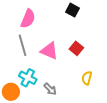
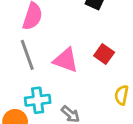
cyan cross: (28, 78) -> (38, 100), turned -30

